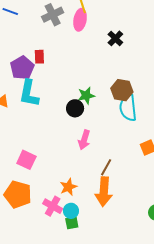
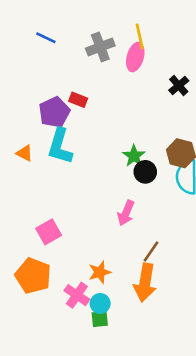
red rectangle: (39, 57) -> (78, 100), turned -72
green star: (86, 96) -> (134, 156), turned -30
black circle: (75, 108) -> (145, 172), moved
pink square: (26, 160) -> (49, 232), turned 30

